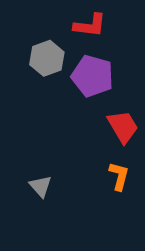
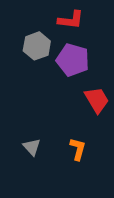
orange L-shape: (119, 176) -> (78, 149), moved

